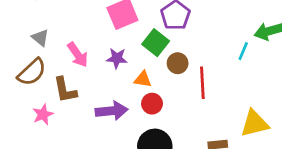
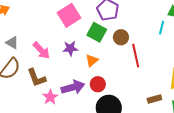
brown circle: (178, 63) -> (121, 37), moved
orange triangle: (143, 79) -> (92, 60), turned -40
red circle: (152, 104) -> (98, 84), moved
pink star: (43, 114) -> (50, 97), moved

